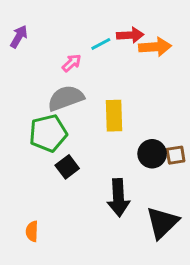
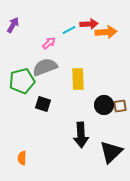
green pentagon: (48, 133) -> (22, 81), moved
black square: (67, 167) -> (43, 104), moved, turned -35

